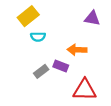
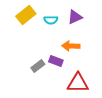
purple triangle: (92, 18) -> (75, 17), moved, turned -35
cyan semicircle: (38, 37) -> (51, 20), moved

